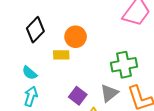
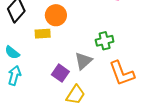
green cross: (124, 65) -> (105, 41), size x0.7
gray triangle: (109, 93) -> (83, 61), moved

